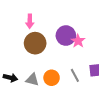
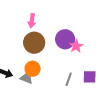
gray line: (75, 75) -> (69, 79), turned 40
orange circle: (52, 78) -> (33, 69), moved

